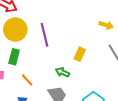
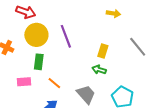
yellow arrow: (106, 25) -> (113, 13), moved
green arrow: (62, 72) -> (99, 70), moved

